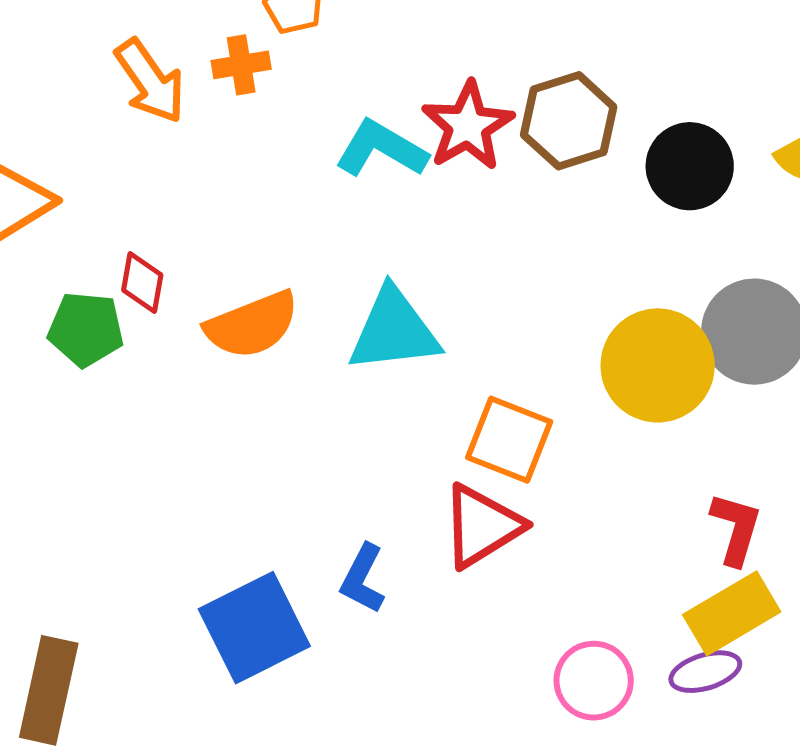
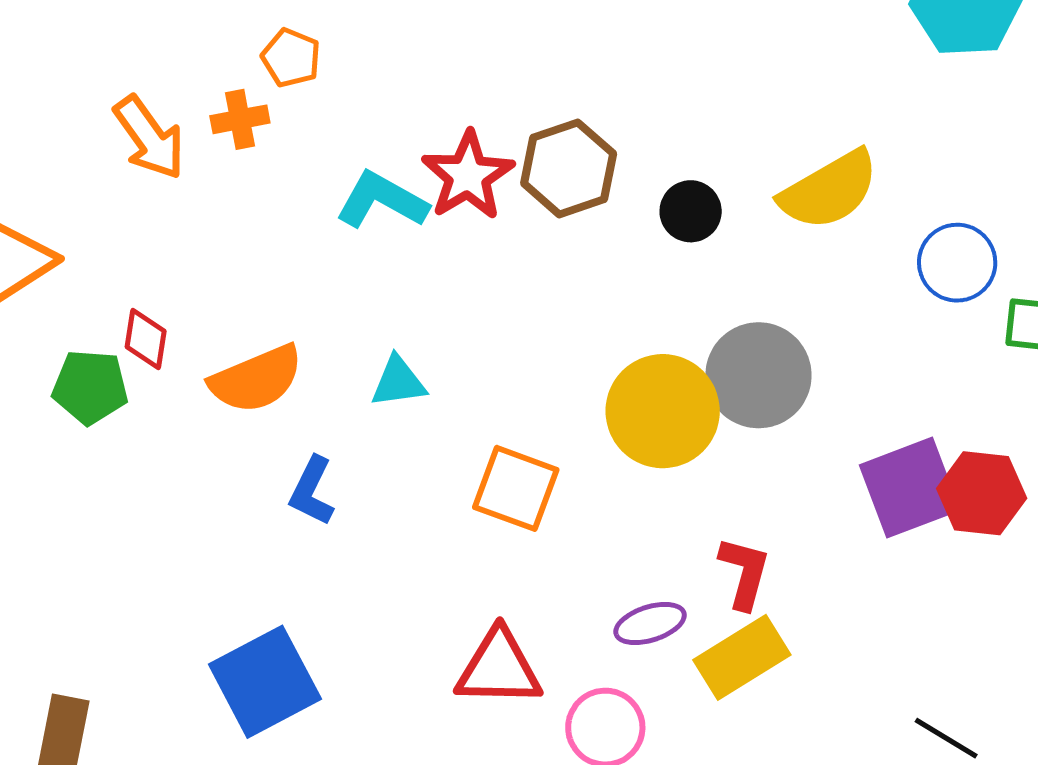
black circle: (690, 166) -> (691, 211), size x0.7
cyan triangle: (394, 330) -> (398, 382), size x0.6
red triangle: (482, 526) -> (499, 668), moved, turned 34
blue L-shape: (363, 579) -> (312, 491), moved
purple ellipse: (705, 672) -> (650, 624), moved

